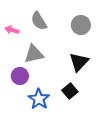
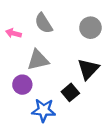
black square: (70, 91) -> (70, 92), moved
blue star: (39, 99) -> (44, 110), turned -30

